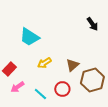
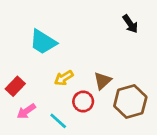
red circle: (62, 89) -> (83, 101), moved

